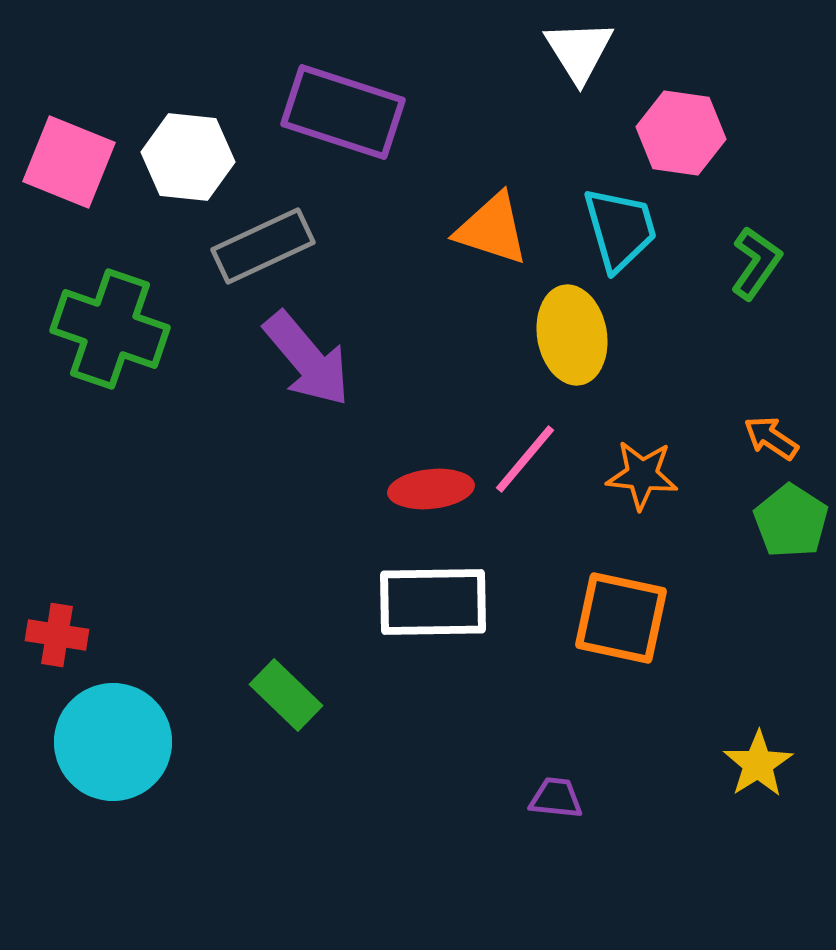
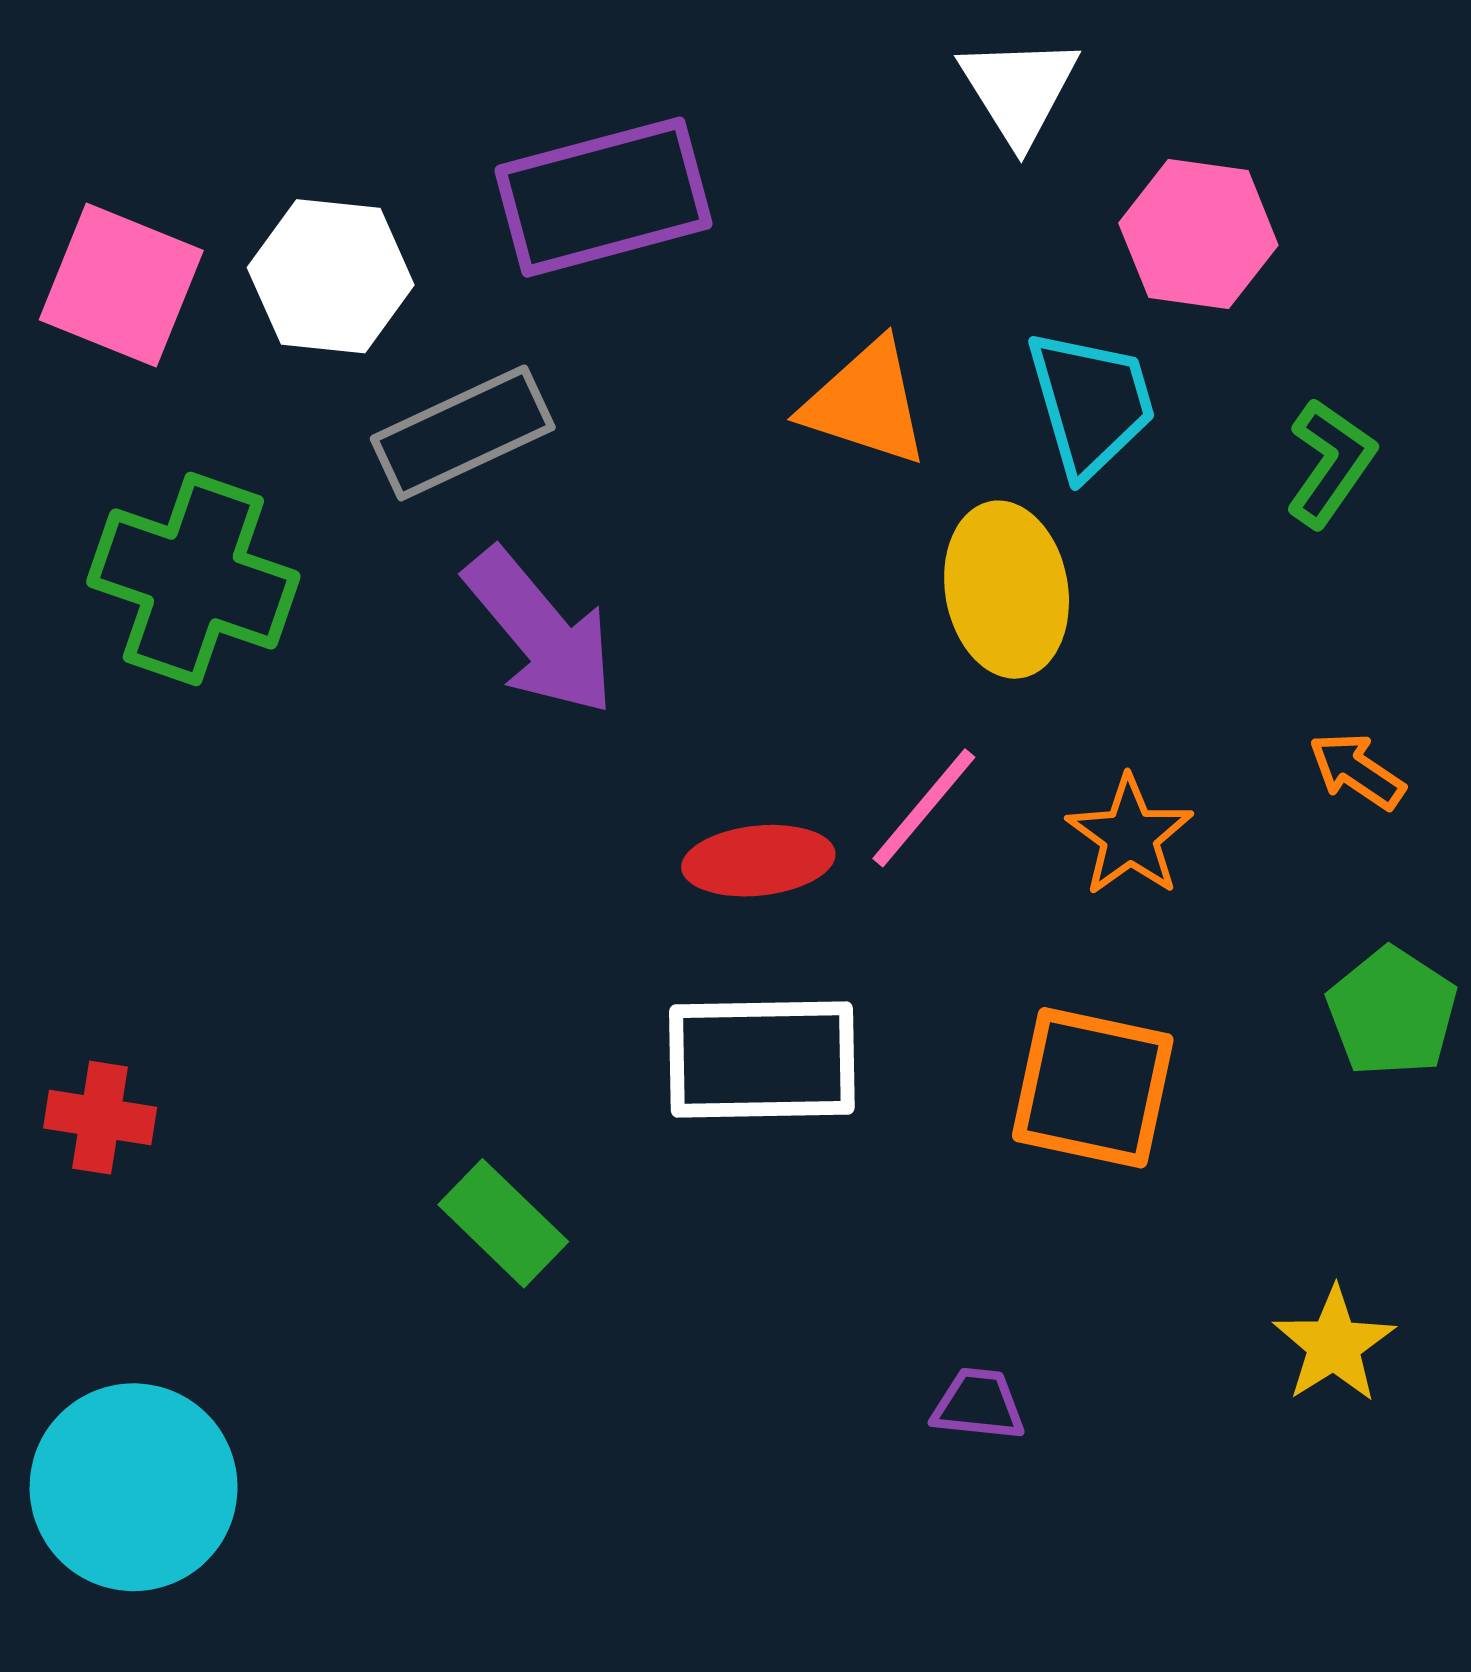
purple rectangle: (343, 112) -> (603, 197), turned -33
orange star: (642, 475) -> (1130, 836), turned 30
green pentagon: (791, 521) -> (1392, 1012), moved
cyan circle: (113, 742) -> (134, 1487), moved

